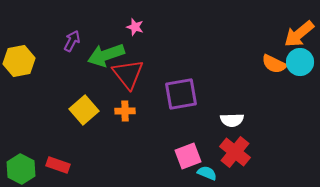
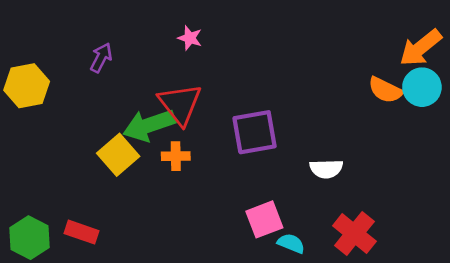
green arrow: (106, 55) -> (149, 125), moved
red cross: (235, 152) -> (354, 233), moved

